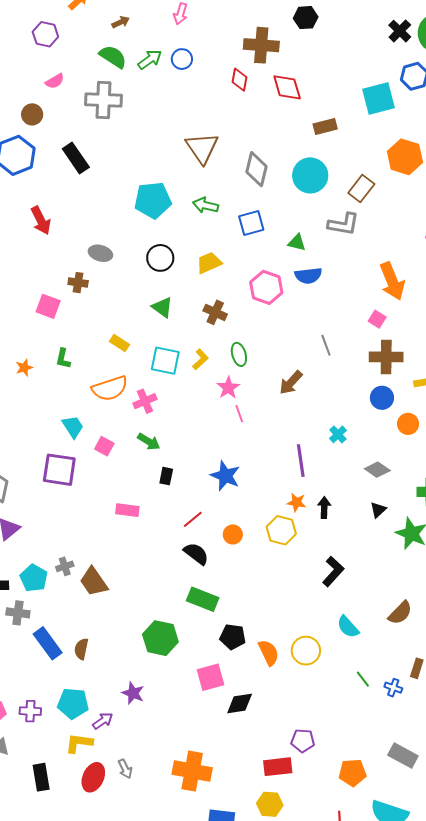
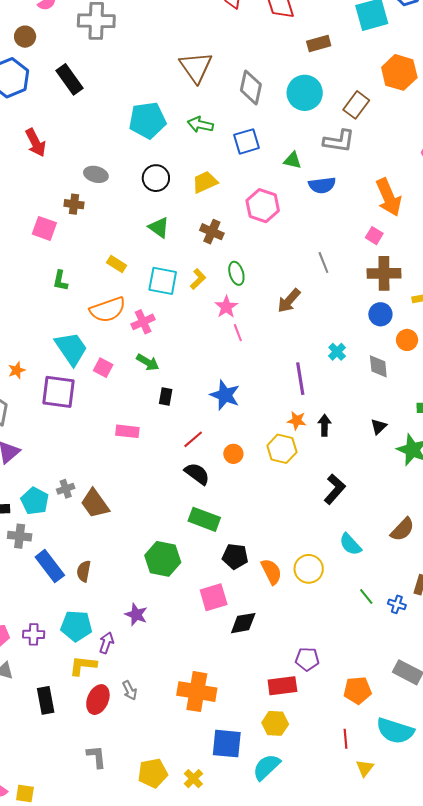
blue semicircle: (308, 276) -> (322, 185), moved
orange star: (24, 368) -> (17, 370), moved
cyan trapezoid: (73, 427) -> (71, 349), size x1.5
gray diamond: (377, 470) -> (378, 366), moved, turned 50
purple arrow: (103, 721) -> (106, 643), turned -35

